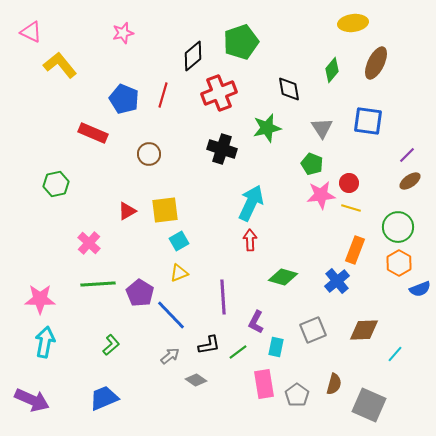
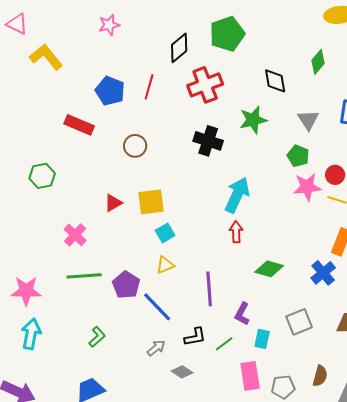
gray pentagon: (297, 395) -> (283, 387), turned 30

